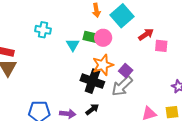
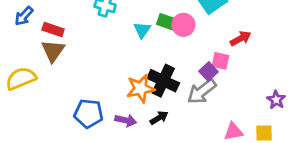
red arrow: (146, 34) -> (241, 38), moved
pink square: (161, 46) -> (220, 61), moved
orange star: (103, 65) -> (141, 88), moved

